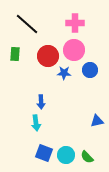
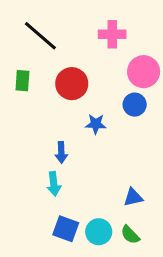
pink circle: (74, 50) -> (144, 72), moved
blue star: (64, 73) -> (96, 124), moved
blue triangle: (97, 121) -> (133, 197), moved

